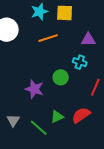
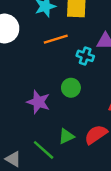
cyan cross: (80, 62) -> (85, 56), moved
gray triangle: (13, 120) -> (13, 159), moved, turned -32

